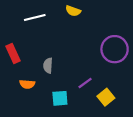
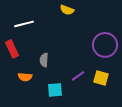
white line: (35, 17) -> (24, 24), moved
yellow square: (106, 97) -> (101, 78), moved, turned -35

